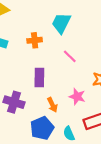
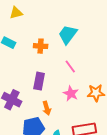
pink star: (77, 97) -> (71, 94), moved

